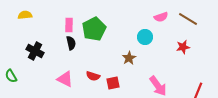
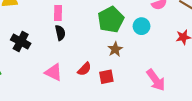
green pentagon: (94, 29) -> (111, 20), moved
brown star: (129, 58) -> (115, 49), moved
red semicircle: (93, 76) -> (84, 69), turned -64

